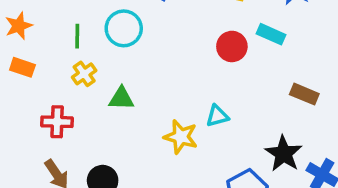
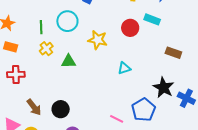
red cross: (57, 122) -> (16, 74), moved
yellow star: (181, 137) -> (98, 40), moved

